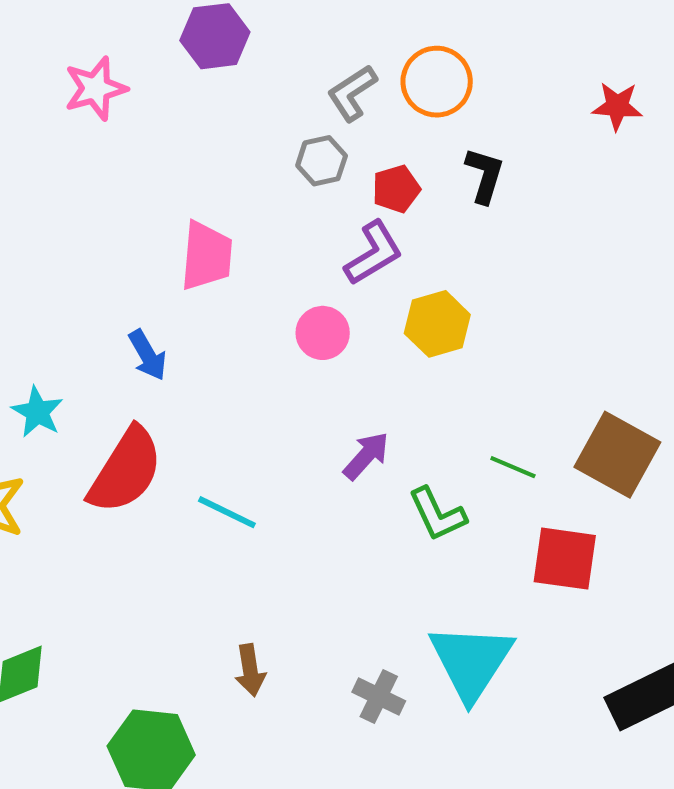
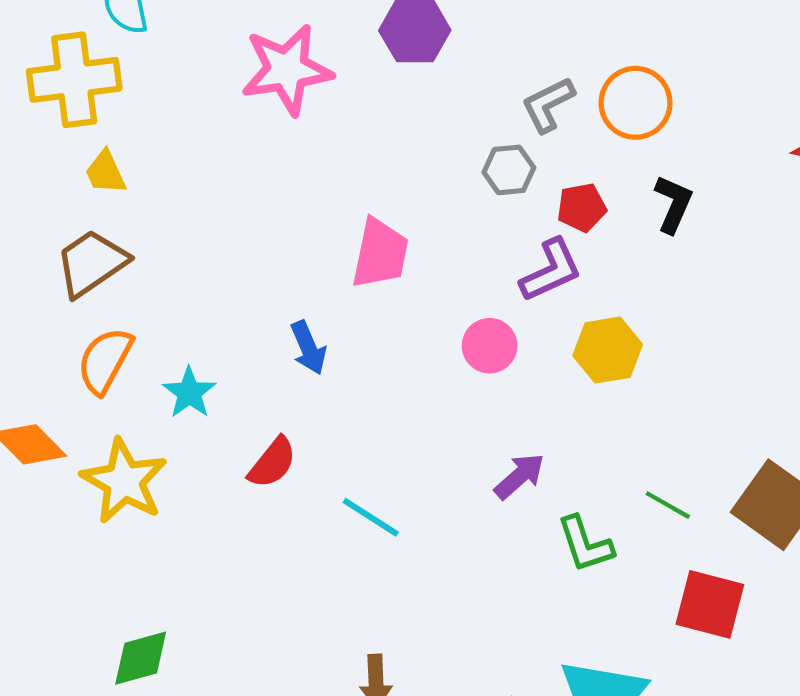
pink star: (96, 88) -> (287, 70), size x1.4
red semicircle: (126, 470) -> (272, 463), size x0.6

